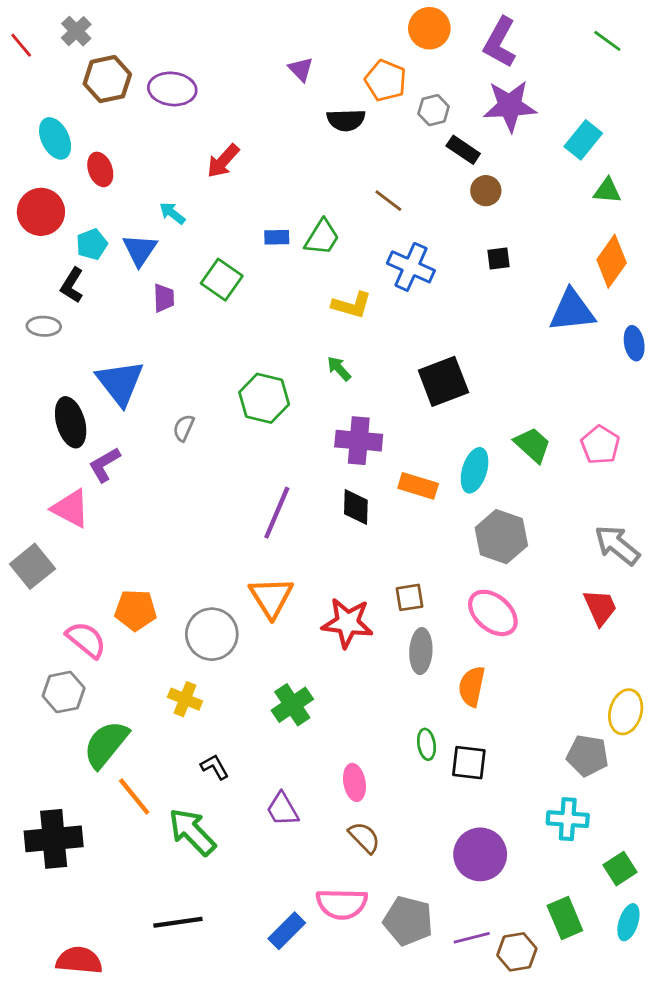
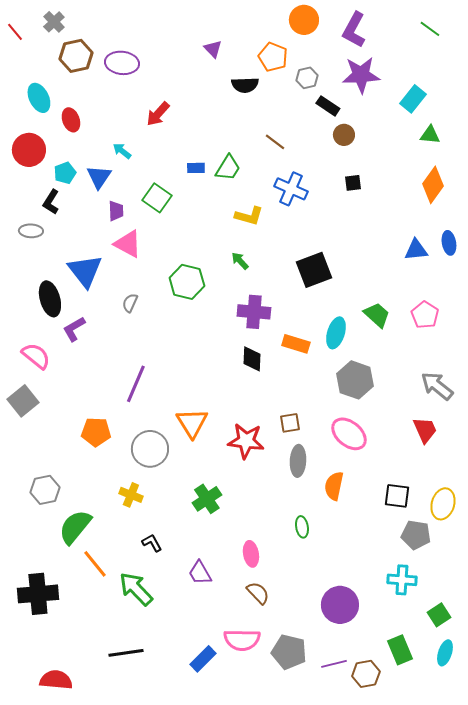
blue triangle: (572, 311) -> (416, 250), moved, size x0.7
pink triangle: (71, 508) -> (128, 244), moved
purple line: (277, 513) -> (136, 384), moved
pink semicircle: (86, 640) -> (36, 356), moved
black square: (469, 763) -> (397, 496), moved

